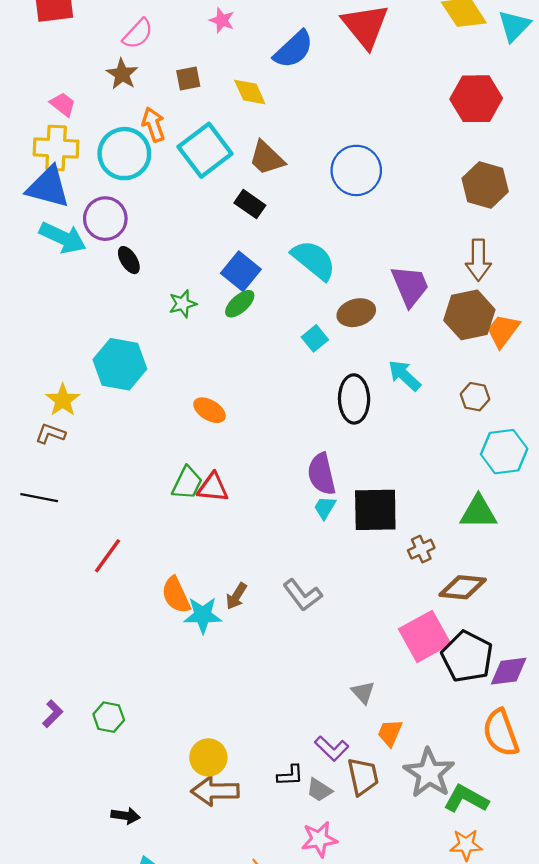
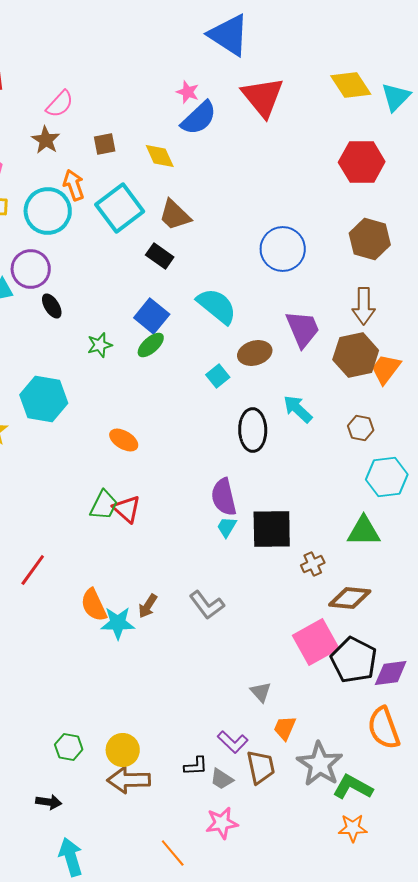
pink star: (222, 20) -> (188, 92), moved
blue circle: (356, 170) -> (283, 249), moved
red triangle: (213, 487) -> (127, 509), turned 36
green hexagon: (109, 717) -> (69, 747), moved

